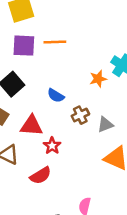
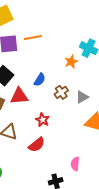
blue semicircle: (56, 96) -> (40, 80), turned -80
red triangle: (31, 126) -> (19, 96), moved

